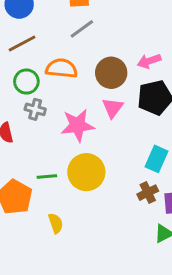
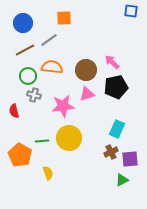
gray line: (82, 29) -> (49, 40), moved
pink arrow: (149, 61) -> (112, 62), turned 63
pink triangle: (113, 108) -> (87, 94), turned 35

